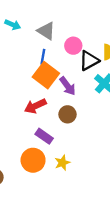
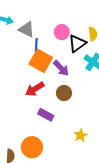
gray triangle: (46, 31) -> (27, 29), moved
orange circle: (33, 160) -> (32, 147), moved
yellow star: (62, 163) -> (81, 135), moved

